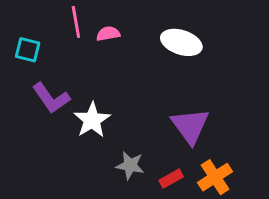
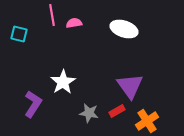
purple L-shape: (51, 98) -> (33, 104), moved, turned -112
red rectangle: (171, 179) -> (117, 111), moved

